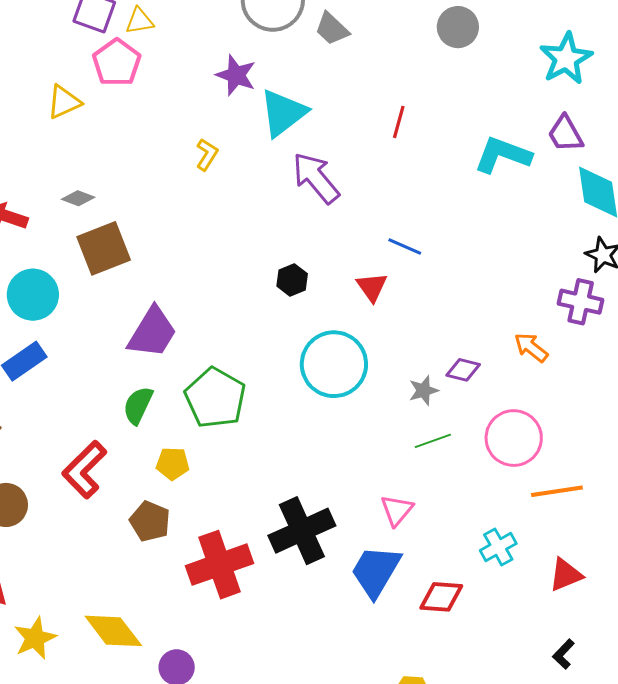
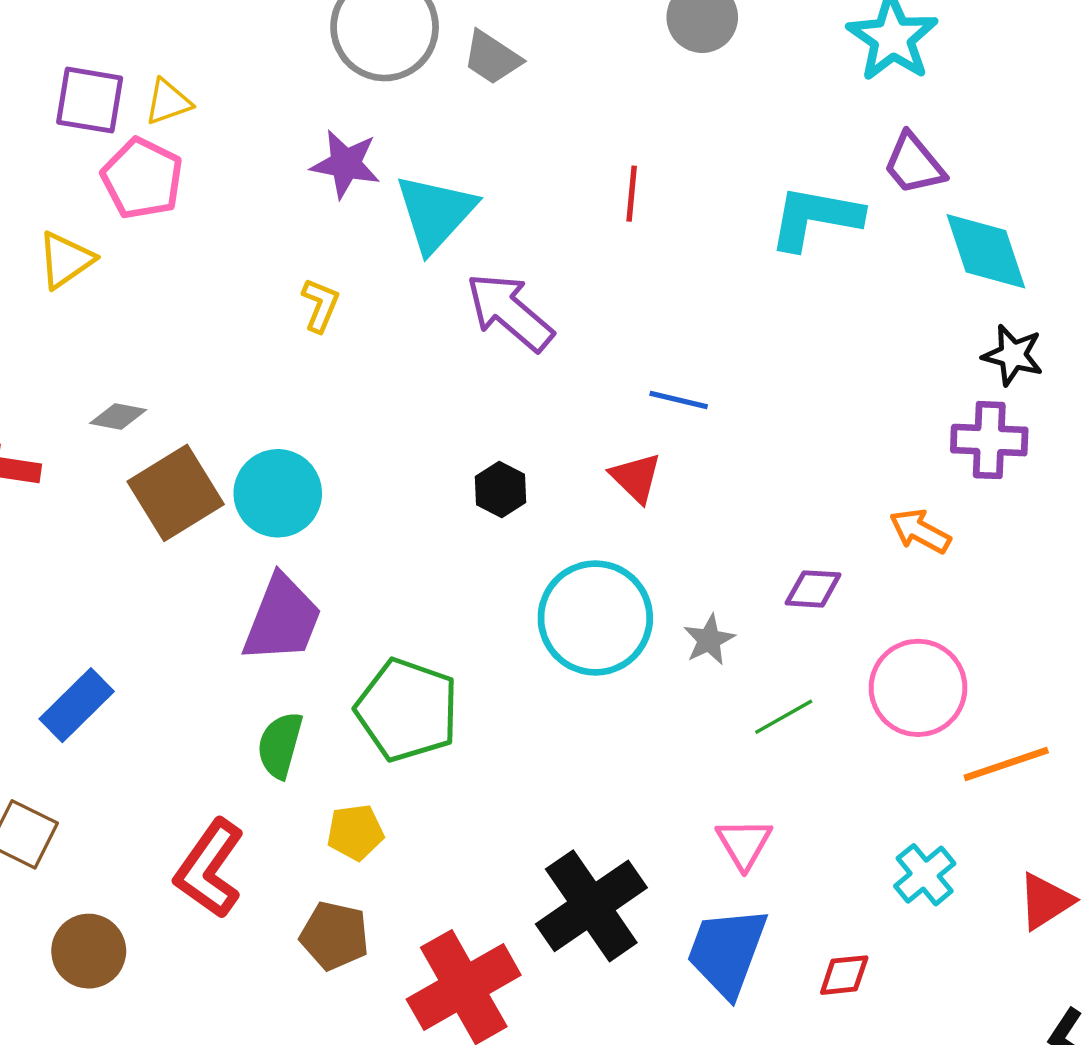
cyan circle: (33, 295) -> (278, 493), moved
gray star: (424, 390) -> (709, 640), moved
red diamond: (441, 597) -> (844, 975), size x0.7

